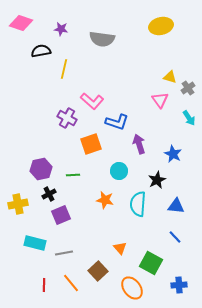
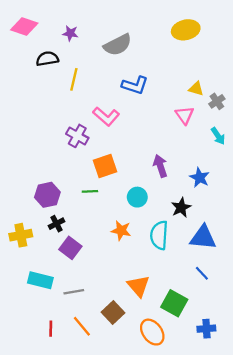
gray semicircle: (102, 39) -> (118, 45), turned -35
blue L-shape: (117, 122) -> (135, 85), moved
green line: (73, 175) -> (90, 191), moved
blue triangle: (176, 206) -> (203, 237), size x1.4
purple square: (61, 215) -> (70, 248), turned -30
orange triangle: (120, 248) -> (138, 286), size x1.5

